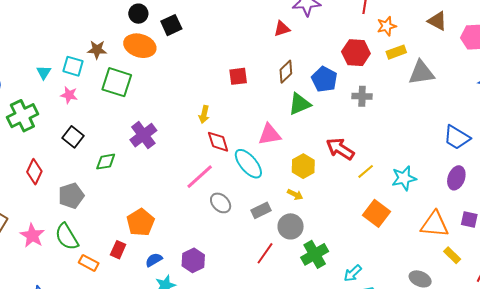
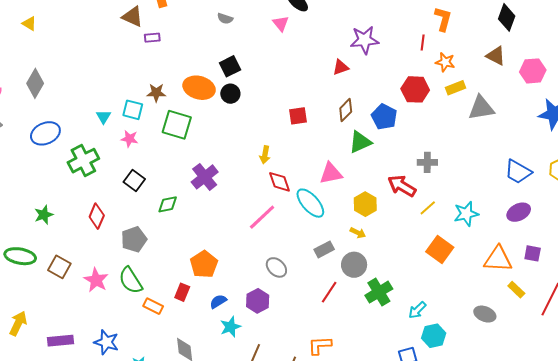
black circle: (138, 14) -> (230, 94), moved
orange star: (387, 26) -> (445, 62), turned 30
gray cross: (362, 96) -> (427, 162), moved
purple ellipse: (456, 178) -> (519, 212), turned 45
gray ellipse: (221, 203) -> (276, 267), moved

